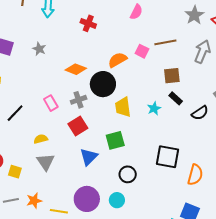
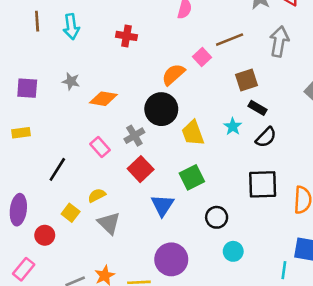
pink square: (142, 51) -> (202, 57), turned 32
orange diamond: (76, 69) -> (103, 99), moved
black semicircle: (200, 113) -> (266, 137), moved
yellow square: (15, 172) -> (71, 213), moved, turned 32
cyan circle: (117, 200) -> (233, 251), moved

